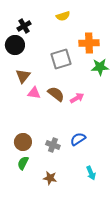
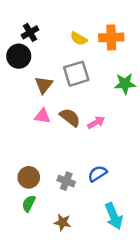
yellow semicircle: (63, 16) -> (79, 39), moved, turned 48
orange cross: (89, 43) -> (111, 37), moved
brown triangle: (23, 76) -> (44, 85), moved
cyan arrow: (91, 173) -> (114, 216), size x1.5

